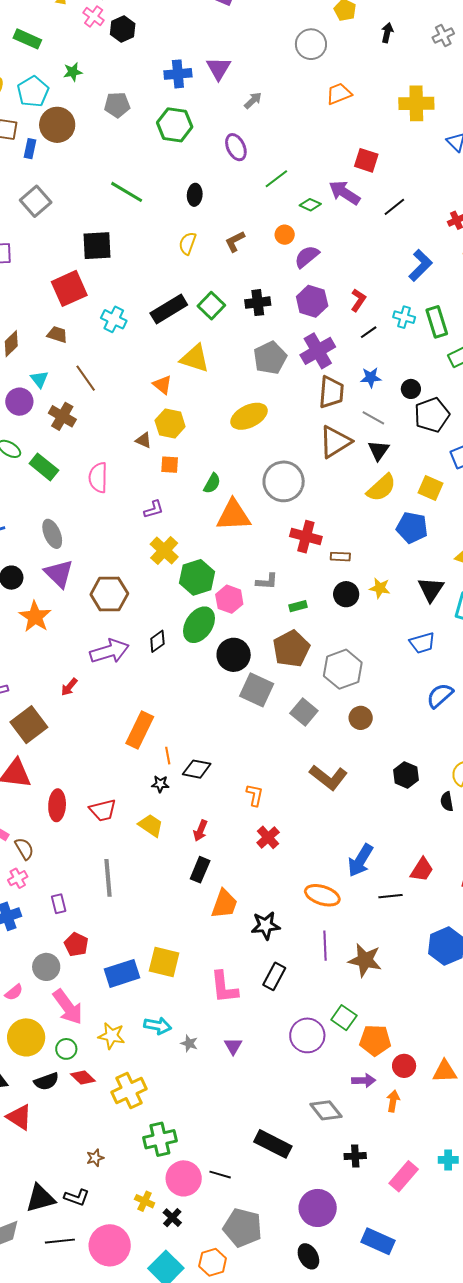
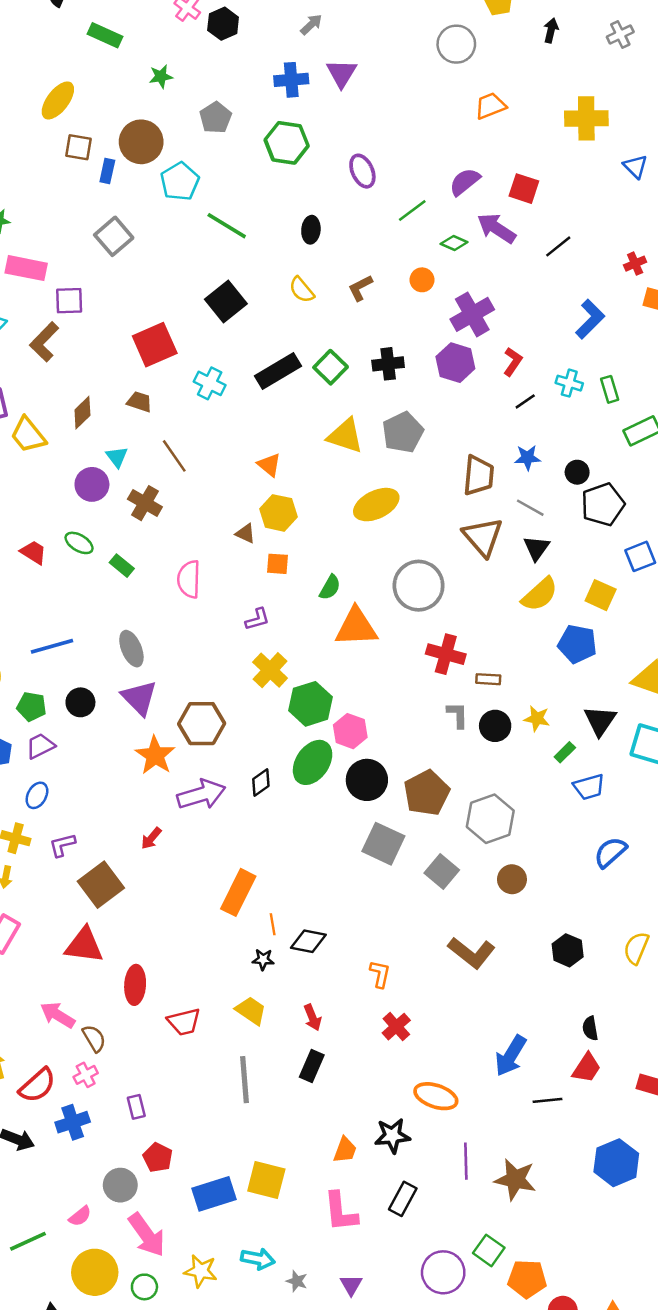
cyan pentagon: (33, 92) -> (180, 181), moved
gray arrow: (253, 100) -> (311, 24), moved
gray pentagon: (117, 105) -> (216, 118), turned -30
yellow semicircle: (188, 243) -> (302, 290), turned -60
black square: (97, 246) -> (226, 301), moved, turned -36
purple semicircle: (307, 257) -> (465, 182), moved
green rectangle: (437, 322) -> (610, 389), size x0.7
purple cross: (318, 351) -> (472, 314), moved
yellow triangle: (195, 358) -> (345, 436), moved
brown triangle: (335, 442) -> (483, 537), turned -39
green rectangle: (44, 467) -> (122, 566), size x0.7
gray L-shape: (267, 581) -> (458, 715), moved, turned -95
green rectangle: (298, 606) -> (565, 752), moved, turned -30
orange star: (35, 617) -> (155, 755), moved
black circle: (234, 655) -> (367, 780), moved
black semicircle: (447, 802) -> (590, 1028), moved
red trapezoid: (103, 810) -> (184, 1022), moved
red arrow: (200, 831) -> (313, 1018), turned -45
gray line: (108, 878) -> (245, 1080), moved
orange ellipse: (322, 895) -> (436, 1096), moved
orange trapezoid: (224, 904) -> (345, 1150), moved, size x0.7

